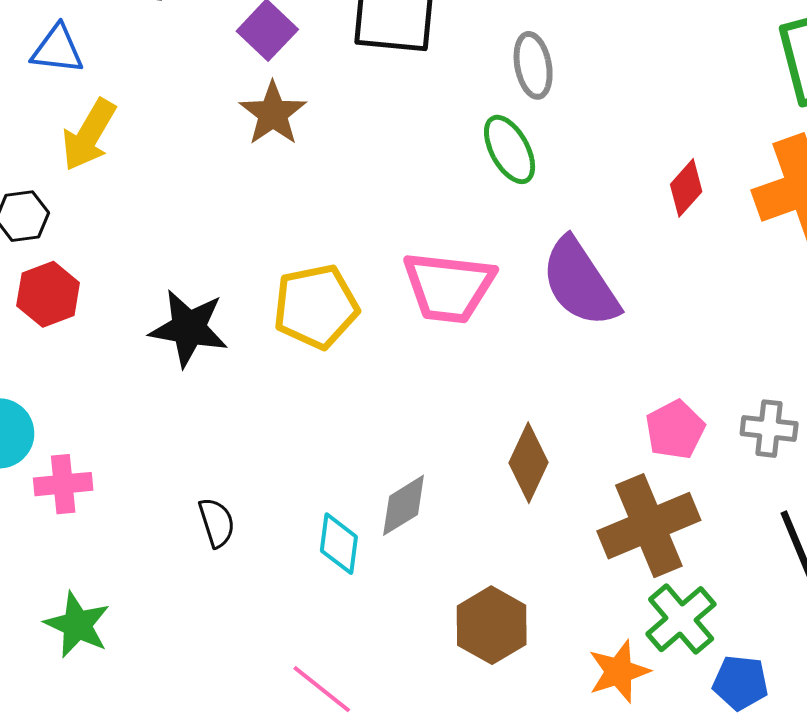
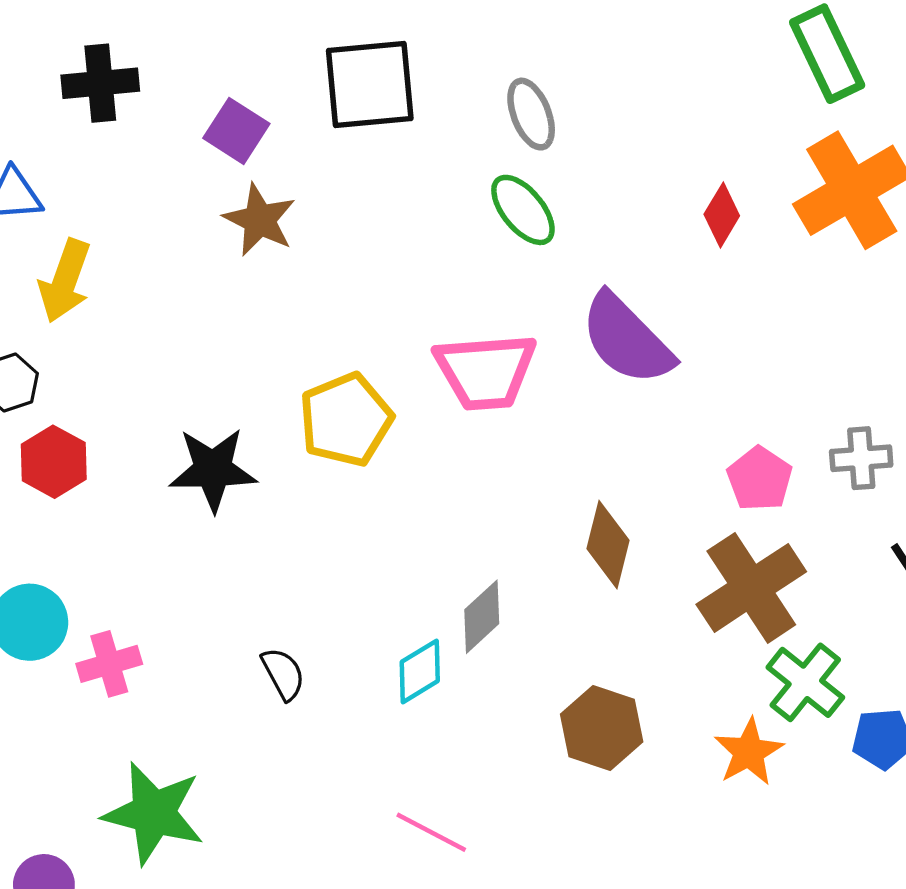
cyan diamond: (339, 544) -> (420, 671), turned 62
green star: (77, 625) -> (154, 813), size x1.4

